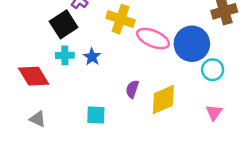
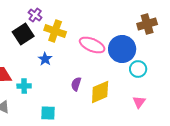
yellow cross: (121, 19) -> (55, 31), moved
cyan cross: (65, 55) -> (24, 86), moved
cyan square: (96, 115) -> (48, 113), moved

